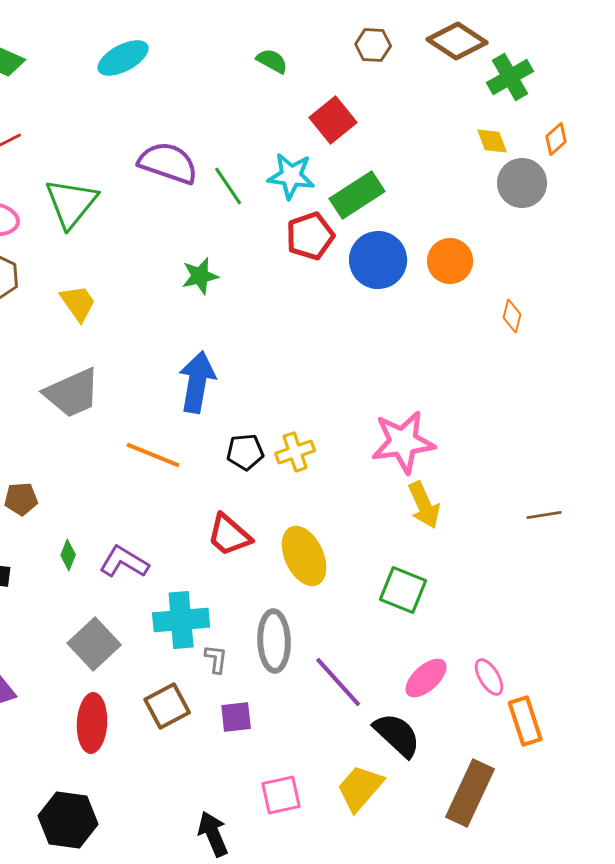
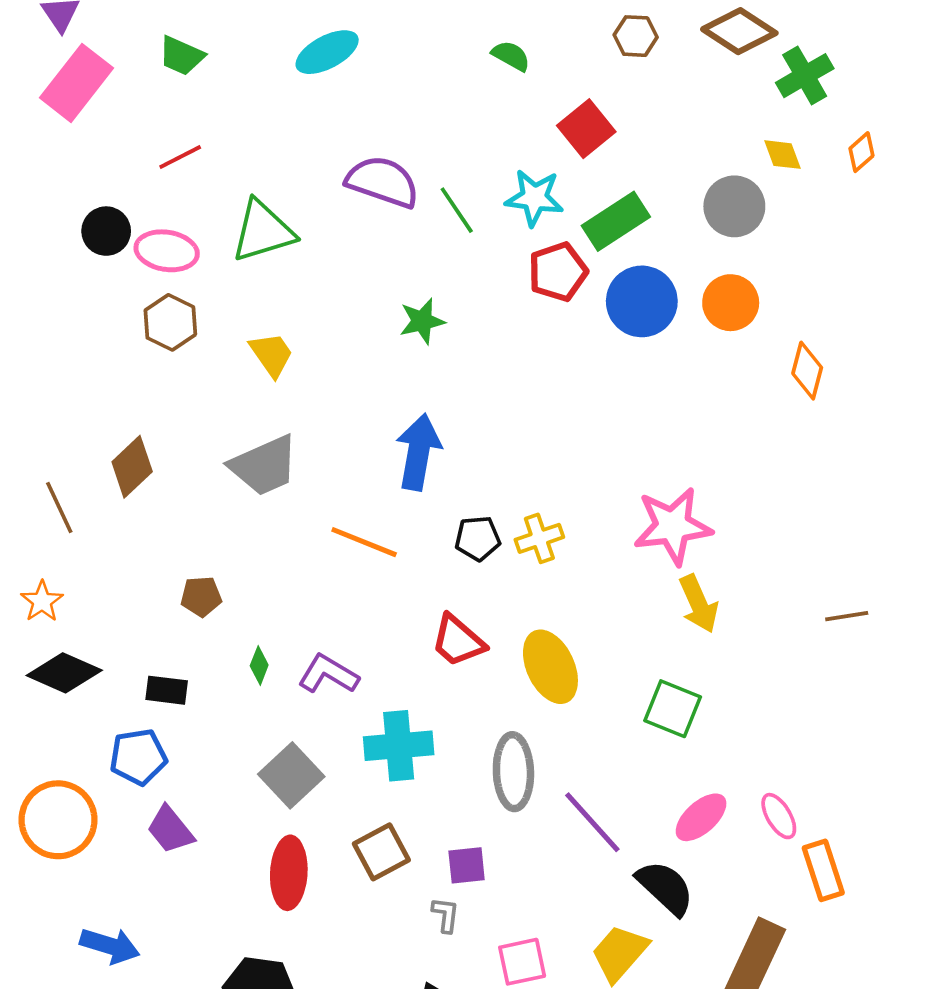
gray circle: (522, 183) -> (734, 206), moved
green triangle: (71, 203) -> (263, 231), turned 34
orange diamond: (512, 316) -> (807, 371), size x1.4
gray L-shape: (216, 659) -> (446, 915), moved

